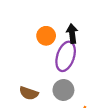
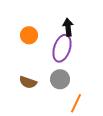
orange circle: (46, 36) -> (29, 35), moved

